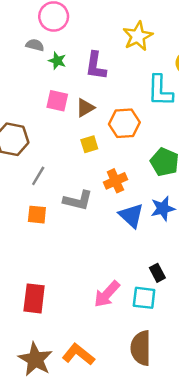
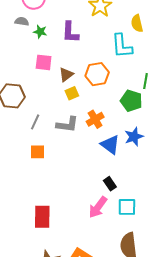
brown triangle: (85, 108) -> (66, 74), moved
gray L-shape: (78, 200) -> (67, 124), moved
black rectangle: (157, 273) -> (110, 184), moved

